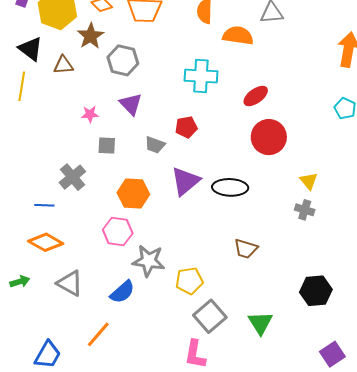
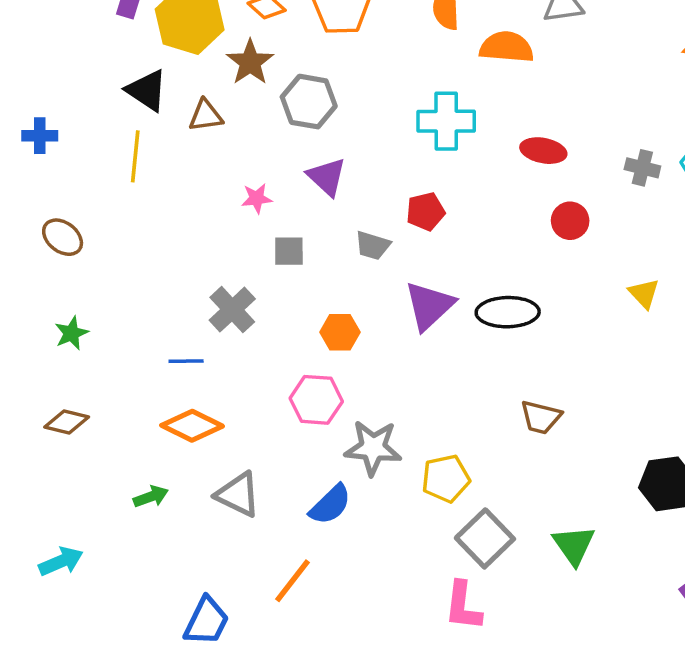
red ellipse: (256, 96) -> (543, 151), turned 50
red circle: (269, 137) -> (570, 221), size x0.6
orange hexagon: (133, 194) -> (340, 332), size x0.7
gray cross: (305, 210) -> (642, 168), moved

